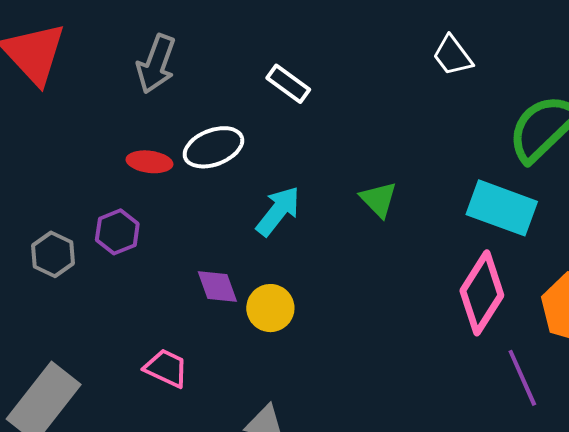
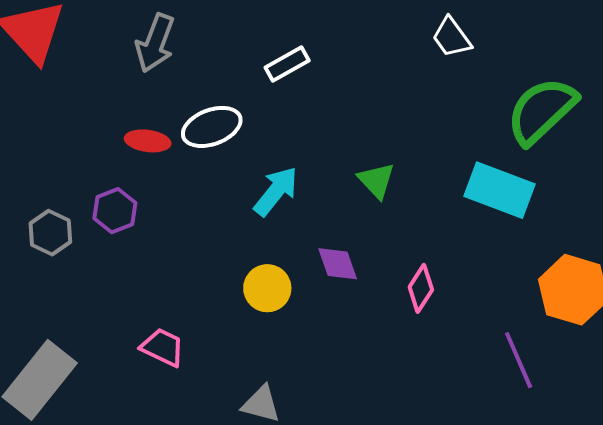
white rectangle: (288, 84) -> (287, 64), turned -66
purple diamond: (217, 286) -> (338, 264), moved
pink diamond: (482, 293) -> (421, 288), moved, size x0.6

